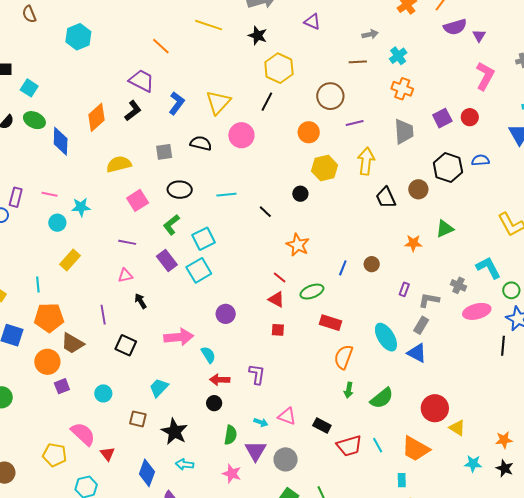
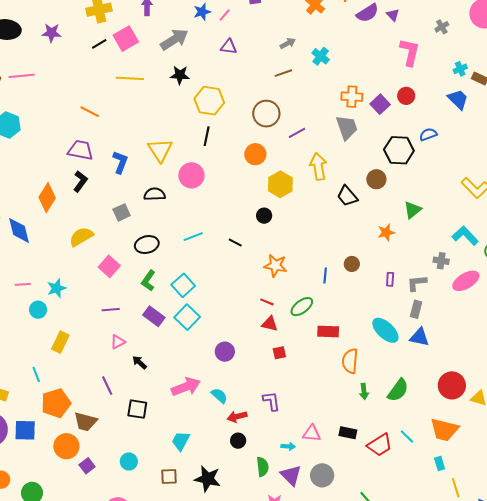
orange cross: (402, 89) -> (352, 97), moved

